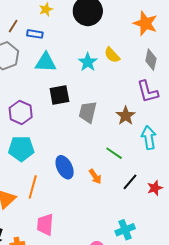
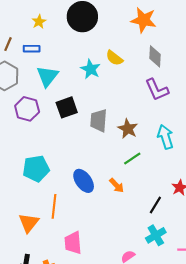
cyan triangle: (46, 62) -> (47, 76), turned -45
purple hexagon: (21, 112) -> (27, 109), moved
brown star: (126, 116) -> (128, 129), moved
green line: (114, 153) -> (132, 158), turned -60
black line: (130, 182) -> (155, 205), moved

